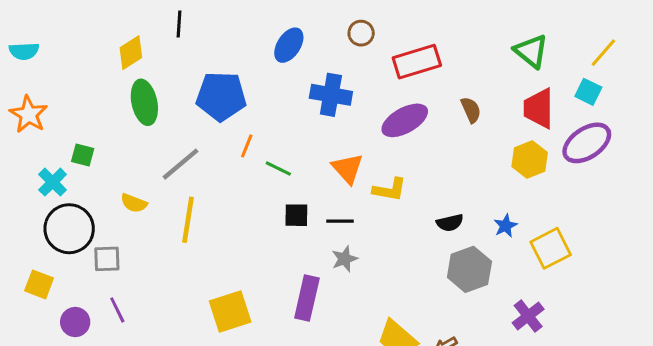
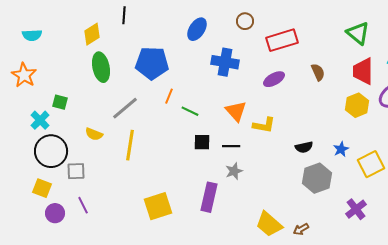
cyan semicircle: (24, 51) -> (32, 35), moved
purple ellipse: (405, 120) -> (274, 79), size x0.7
yellow square: (39, 284) -> (42, 188), moved

